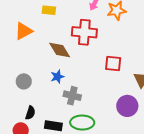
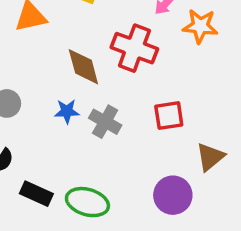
red square: (113, 64) -> (169, 116), turned -30
gray cross: (72, 96) -> (105, 122), moved

